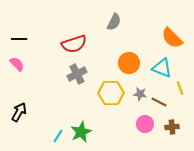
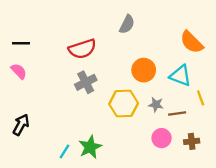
brown line: (159, 102) -> (177, 114), turned -35

